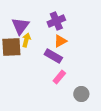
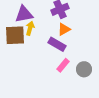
purple triangle: (20, 26) -> (24, 14), turned 42
gray circle: (81, 94) -> (84, 69), moved

